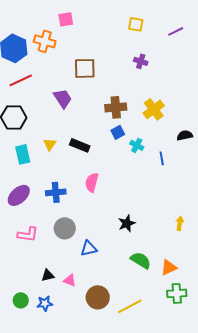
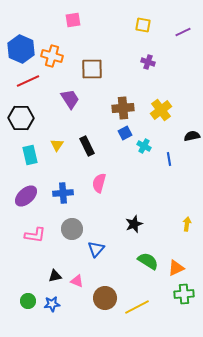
orange cross: (45, 41) -> (52, 56), moved
black rectangle: (80, 145) -> (87, 146), turned 42
blue triangle: (89, 248) -> (96, 249), turned -36

